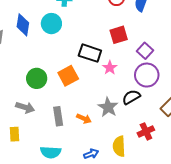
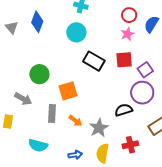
cyan circle: (51, 24) -> (76, 32), moved
red square: (119, 35) -> (124, 60), moved
pink star: (110, 68) -> (127, 34), moved
orange square: (68, 76) -> (68, 91), moved
gray star: (108, 107) -> (99, 128), moved

